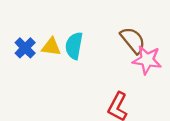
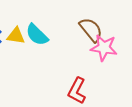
cyan semicircle: (74, 46) -> (37, 35), turned -55

